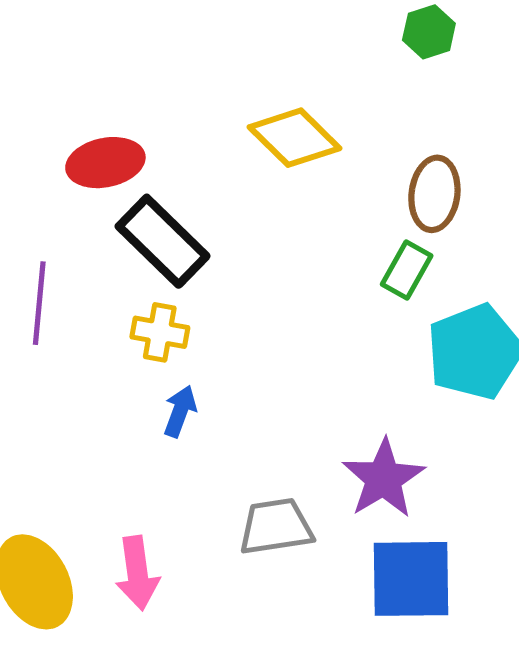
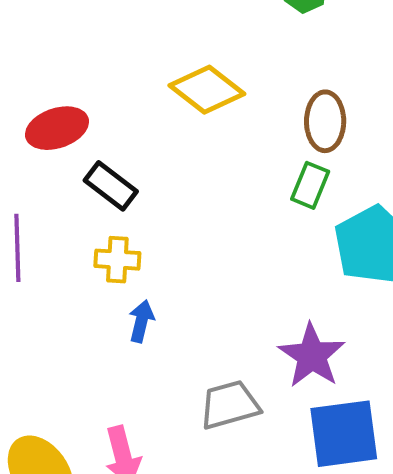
black rectangle: (163, 241) -> (111, 186), size x0.7

